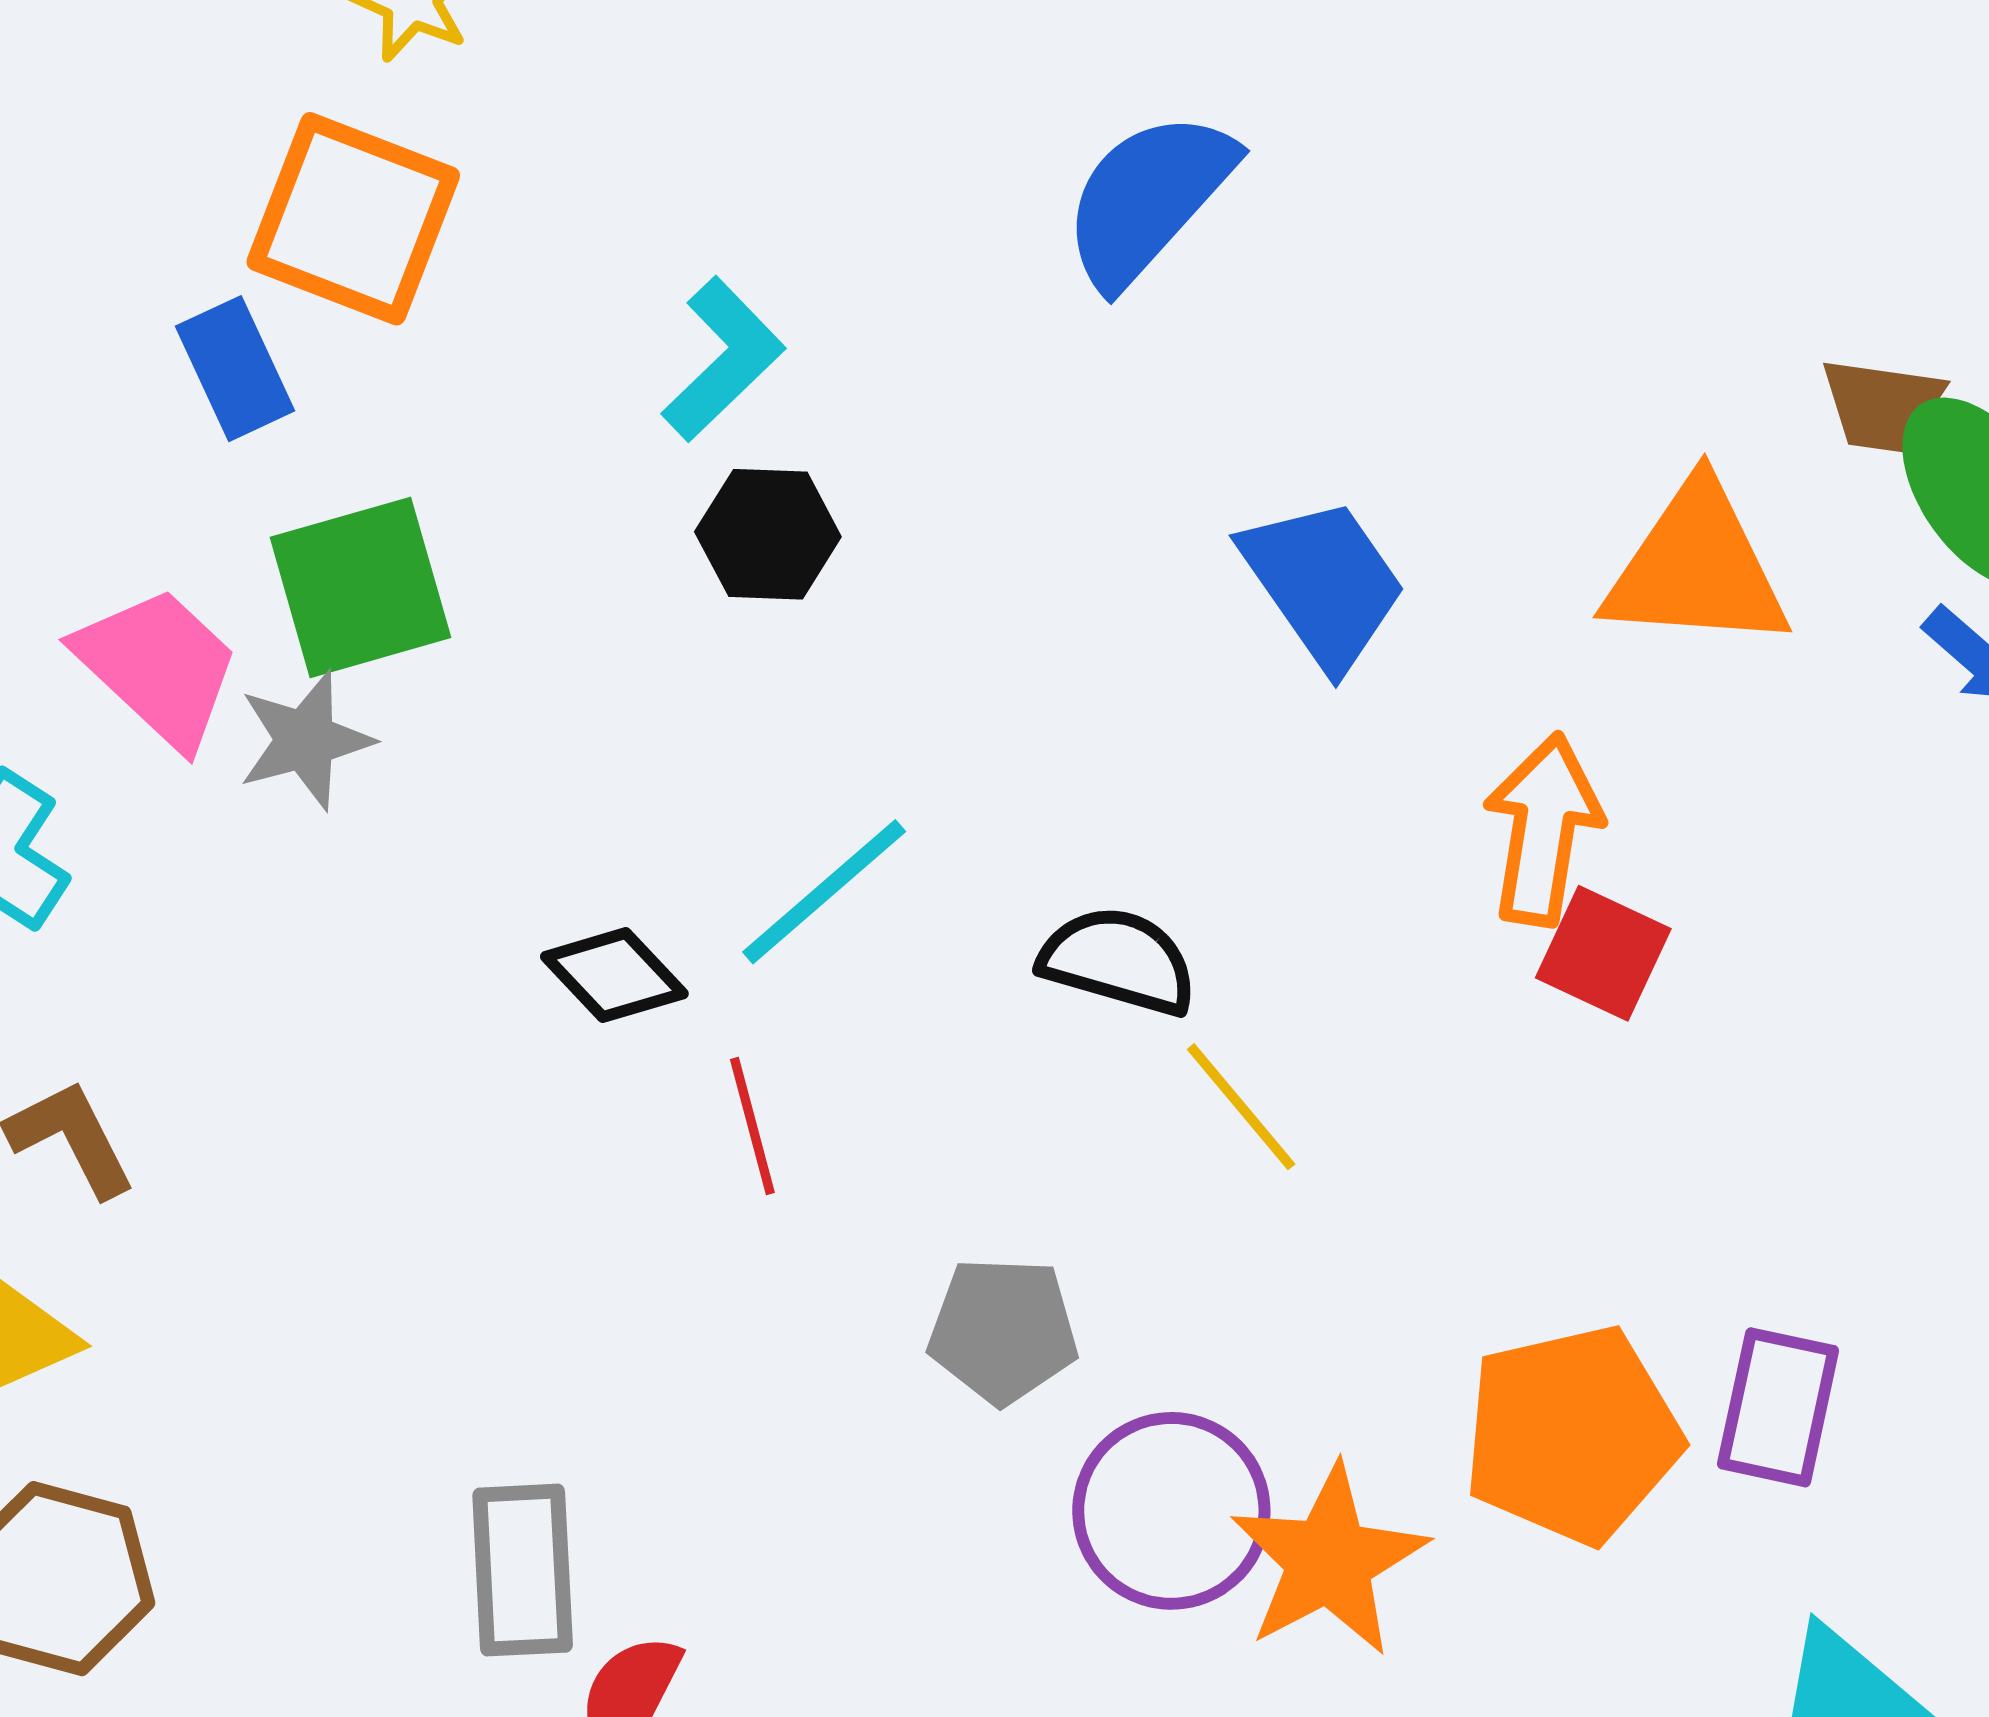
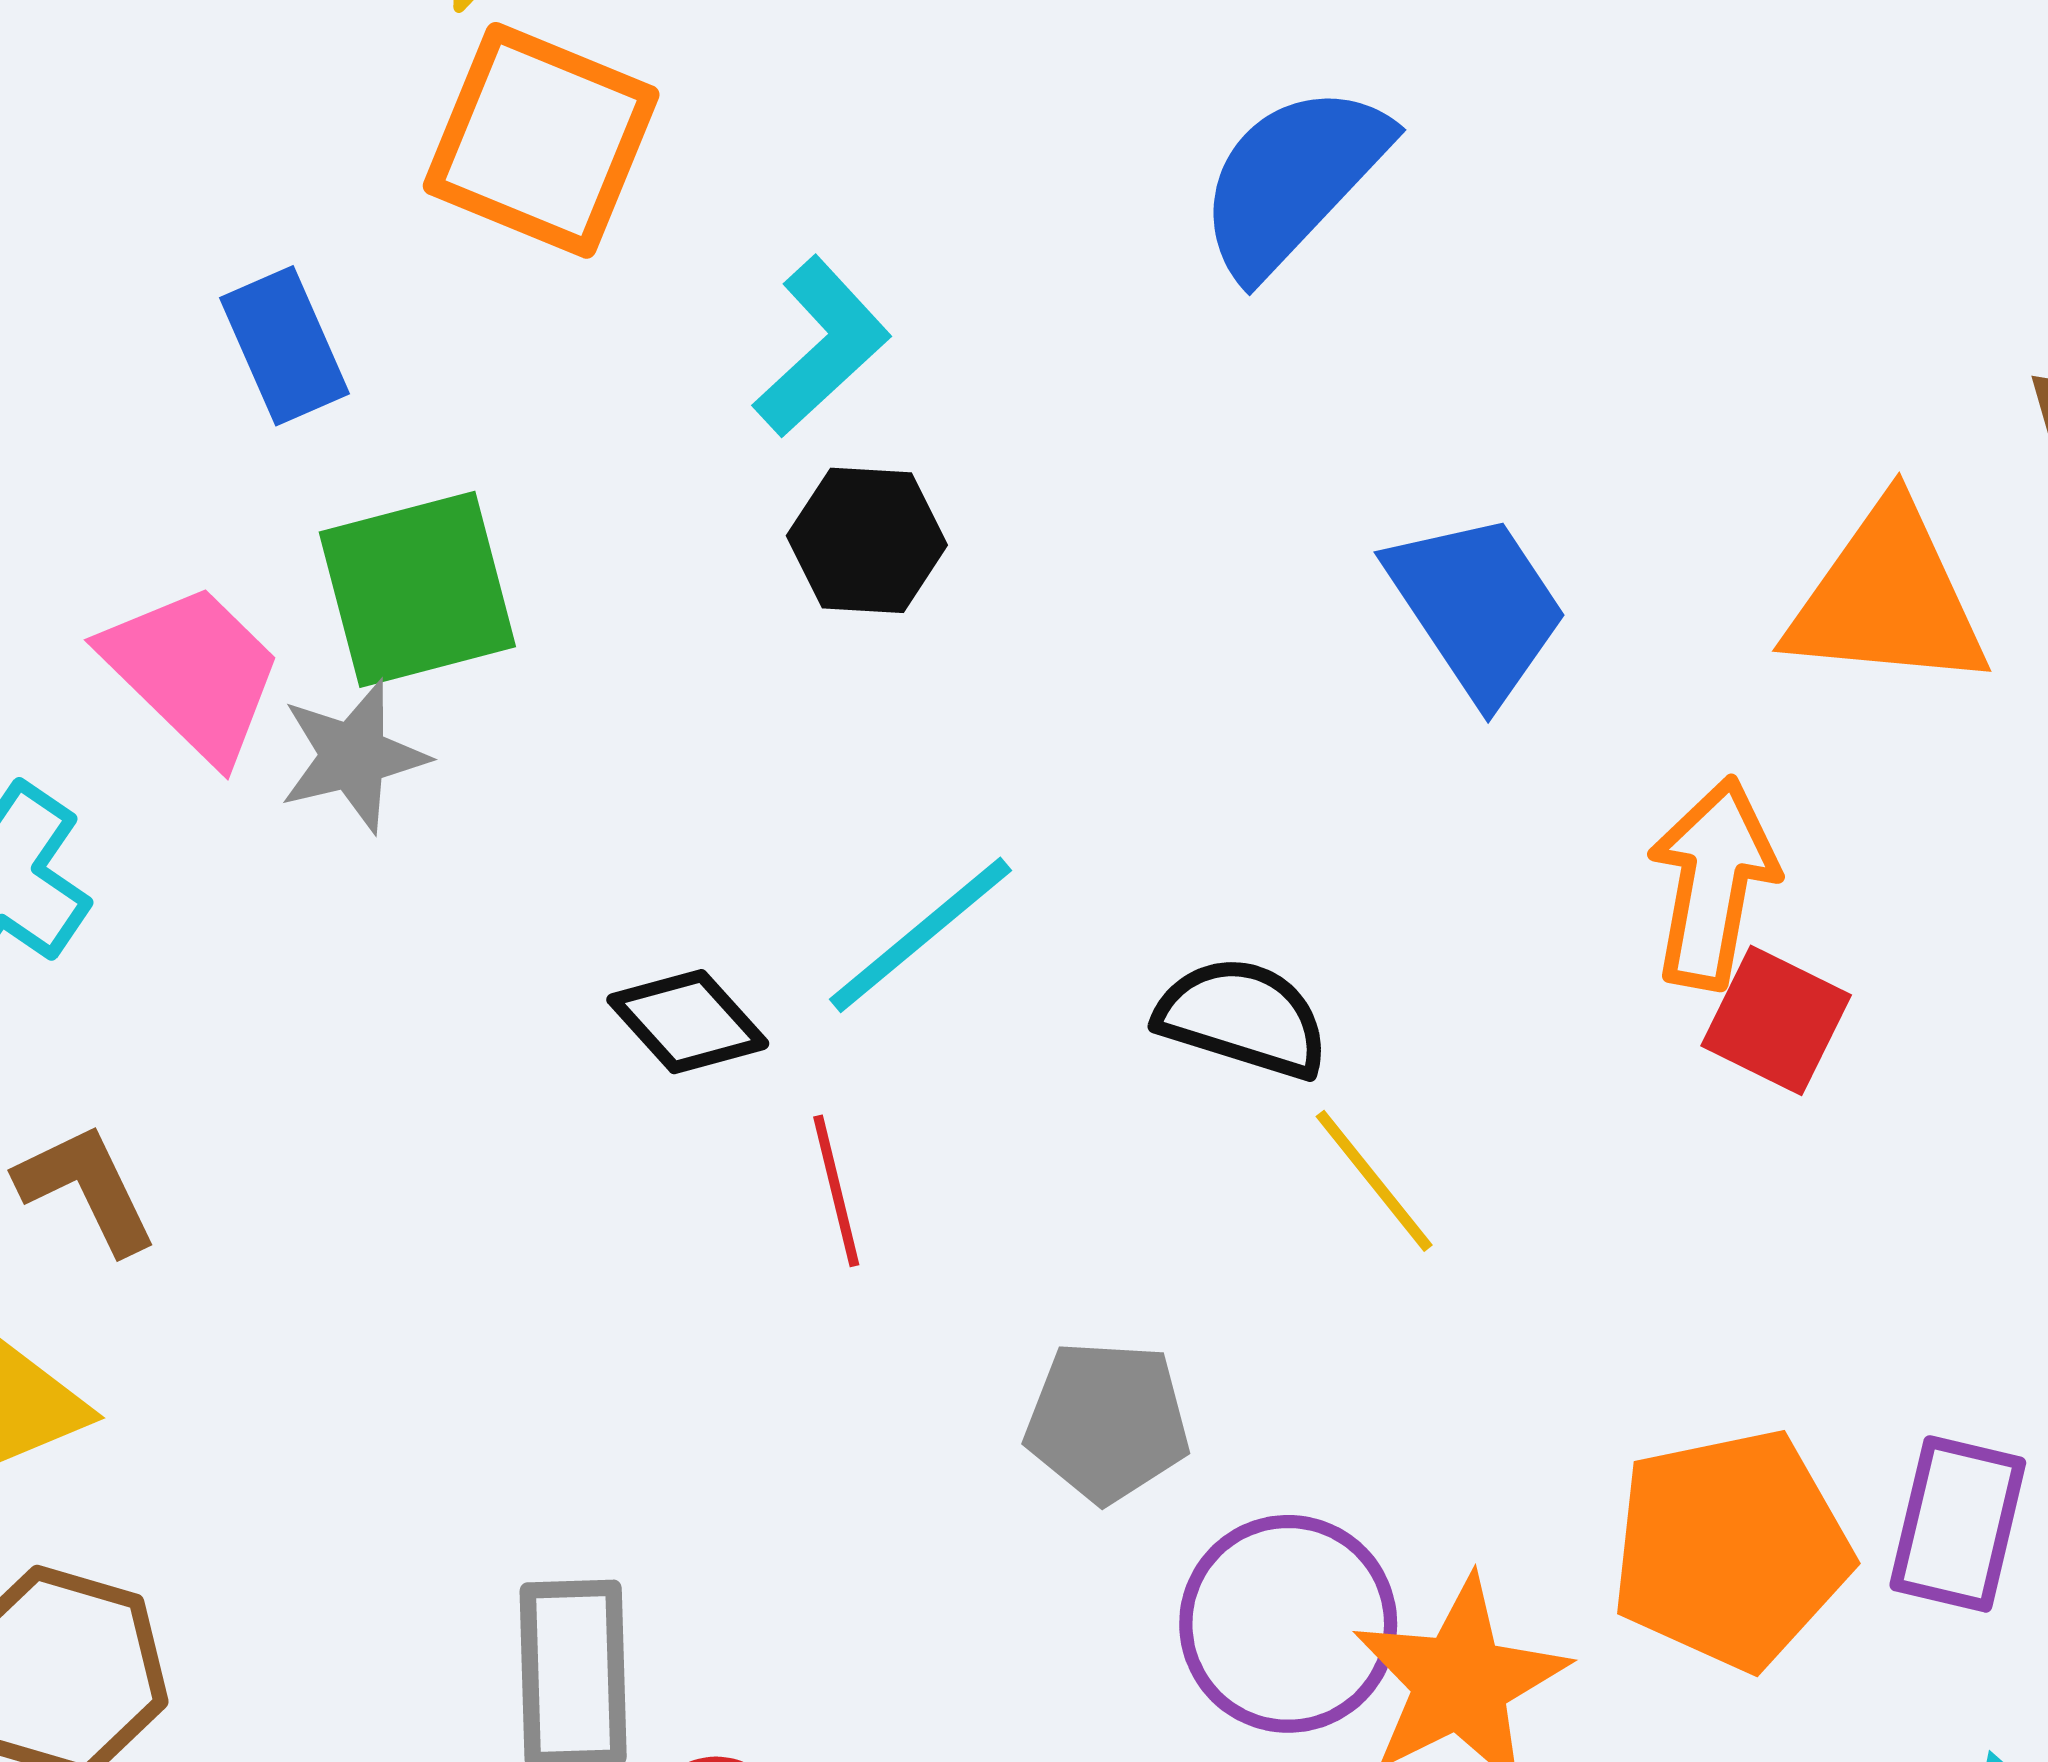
orange square: (353, 219) -> (541, 140), moved

